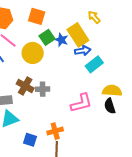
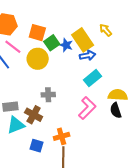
orange square: (37, 16) -> (37, 33), moved
yellow arrow: (94, 17) -> (106, 30), moved
cyan rectangle: (94, 64) -> (92, 78), moved
brown cross: (25, 86) -> (34, 115), moved
pink L-shape: (81, 103) -> (87, 108), turned -30

